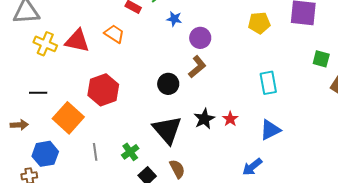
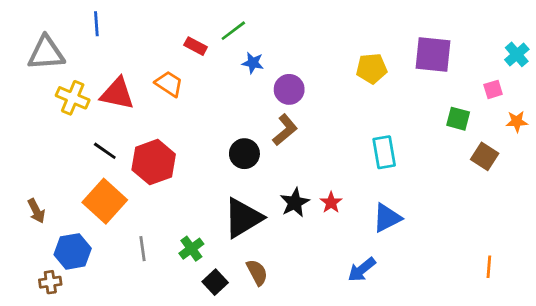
black line: (38, 93) -> (105, 151), moved, turned 36
brown arrow: (19, 125) -> (36, 211), turned 66
black triangle: (167, 130) -> (243, 218), turned 40

